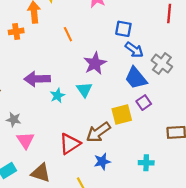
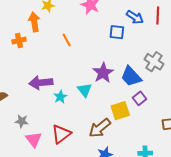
blue arrow: (134, 50) -> (135, 17), moved
purple star: (95, 63) -> (103, 73), moved
red triangle: (70, 144) -> (61, 134), moved

